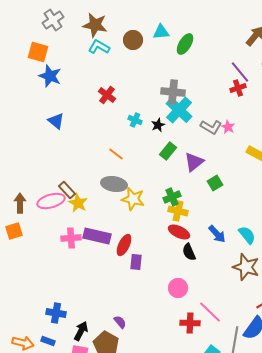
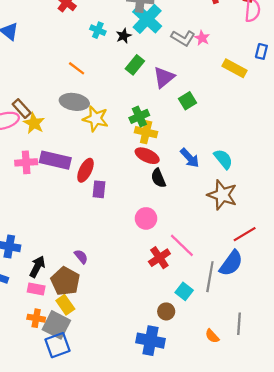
red cross: (190, 323) -> (159, 258), turned -36

